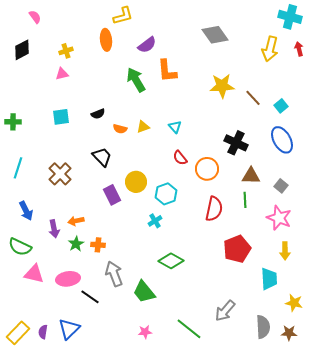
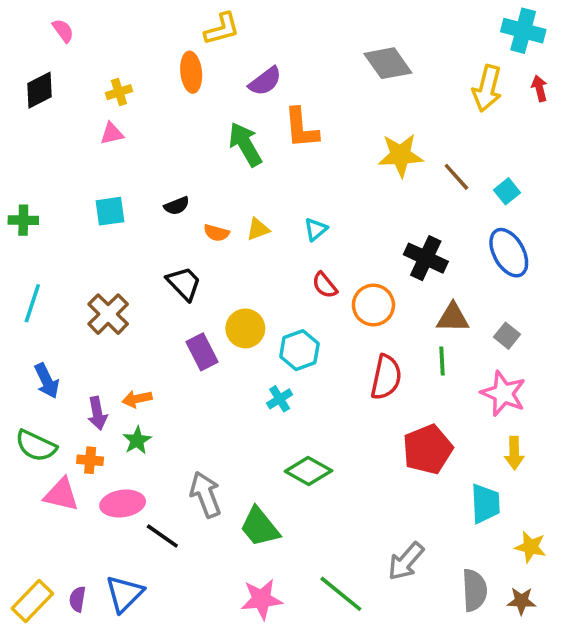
cyan triangle: (175, 127) -> (316, 229), turned 32
orange cross: (98, 245) -> (90, 460), moved
pink star: (145, 332) -> (262, 599), size x1.6

